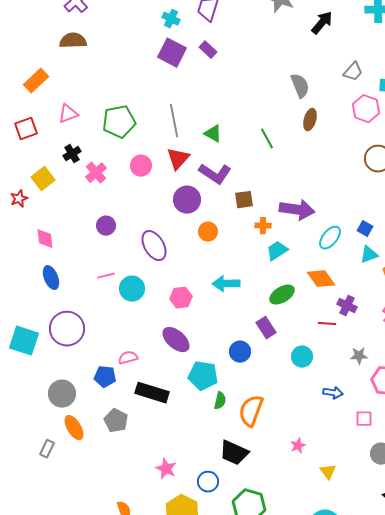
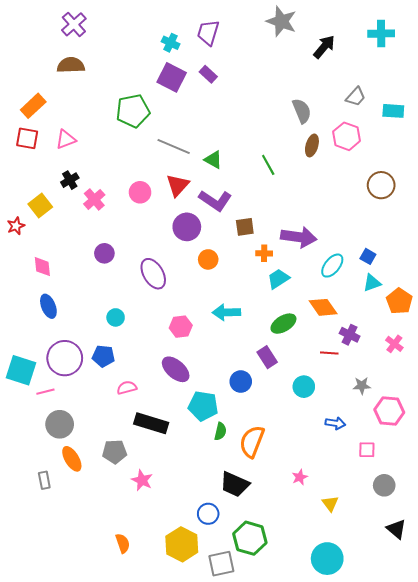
pink hexagon: (366, 109) -> (347, 136), moved
gray line: (174, 121) -> (174, 147), turned -56
green pentagon: (119, 122) -> (133, 111), moved
red square: (26, 129) -> (27, 138), moved, turned 30
pink line: (106, 276) -> (45, 392), moved
cyan circle: (132, 289) -> (116, 317), moved, size x0.7
blue pentagon: (105, 377) -> (103, 356), moved
gray pentagon: (116, 421) -> (115, 452), turned -30
gray rectangle: (47, 449) -> (44, 480), turned -36
pink star: (166, 469) -> (142, 480), moved

